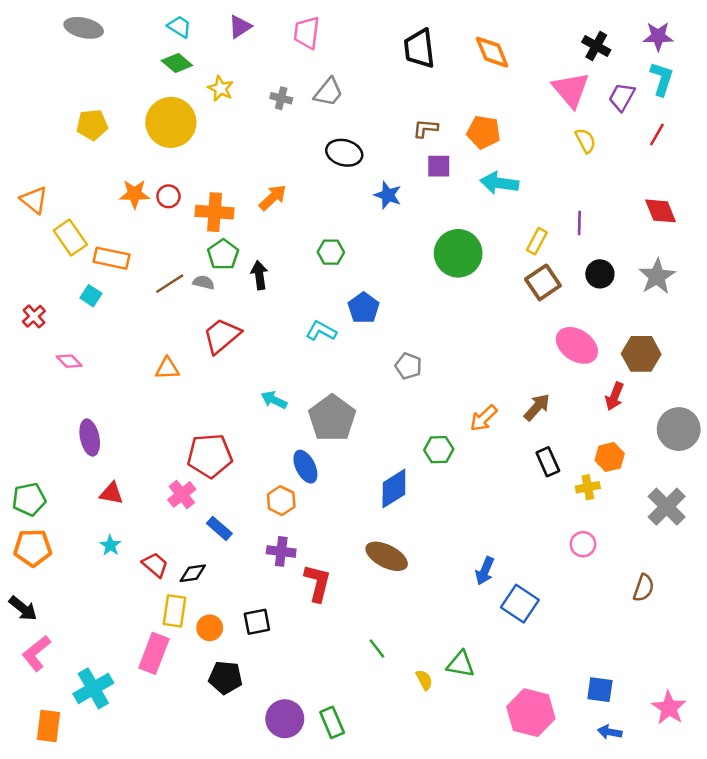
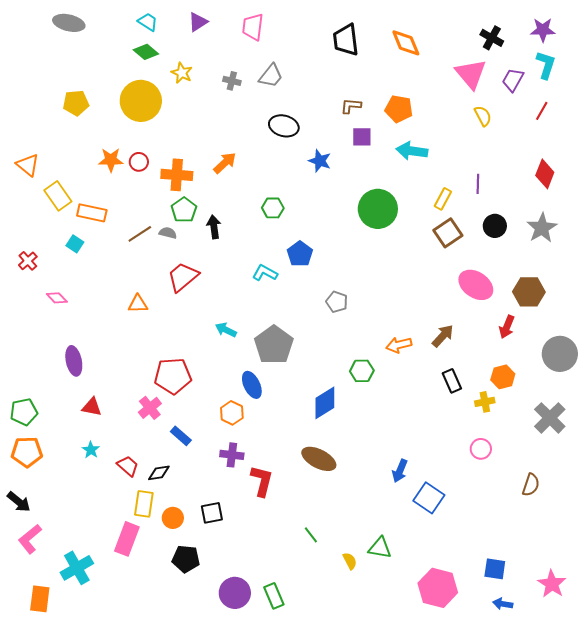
red diamond: (661, 211) -> (545, 174), turned 44
orange arrow: (484, 418) -> (399, 345), turned 30

